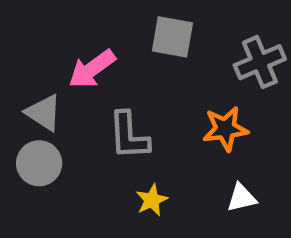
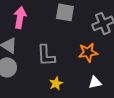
pink arrow: (92, 69) -> (20, 17), moved, turned 135

